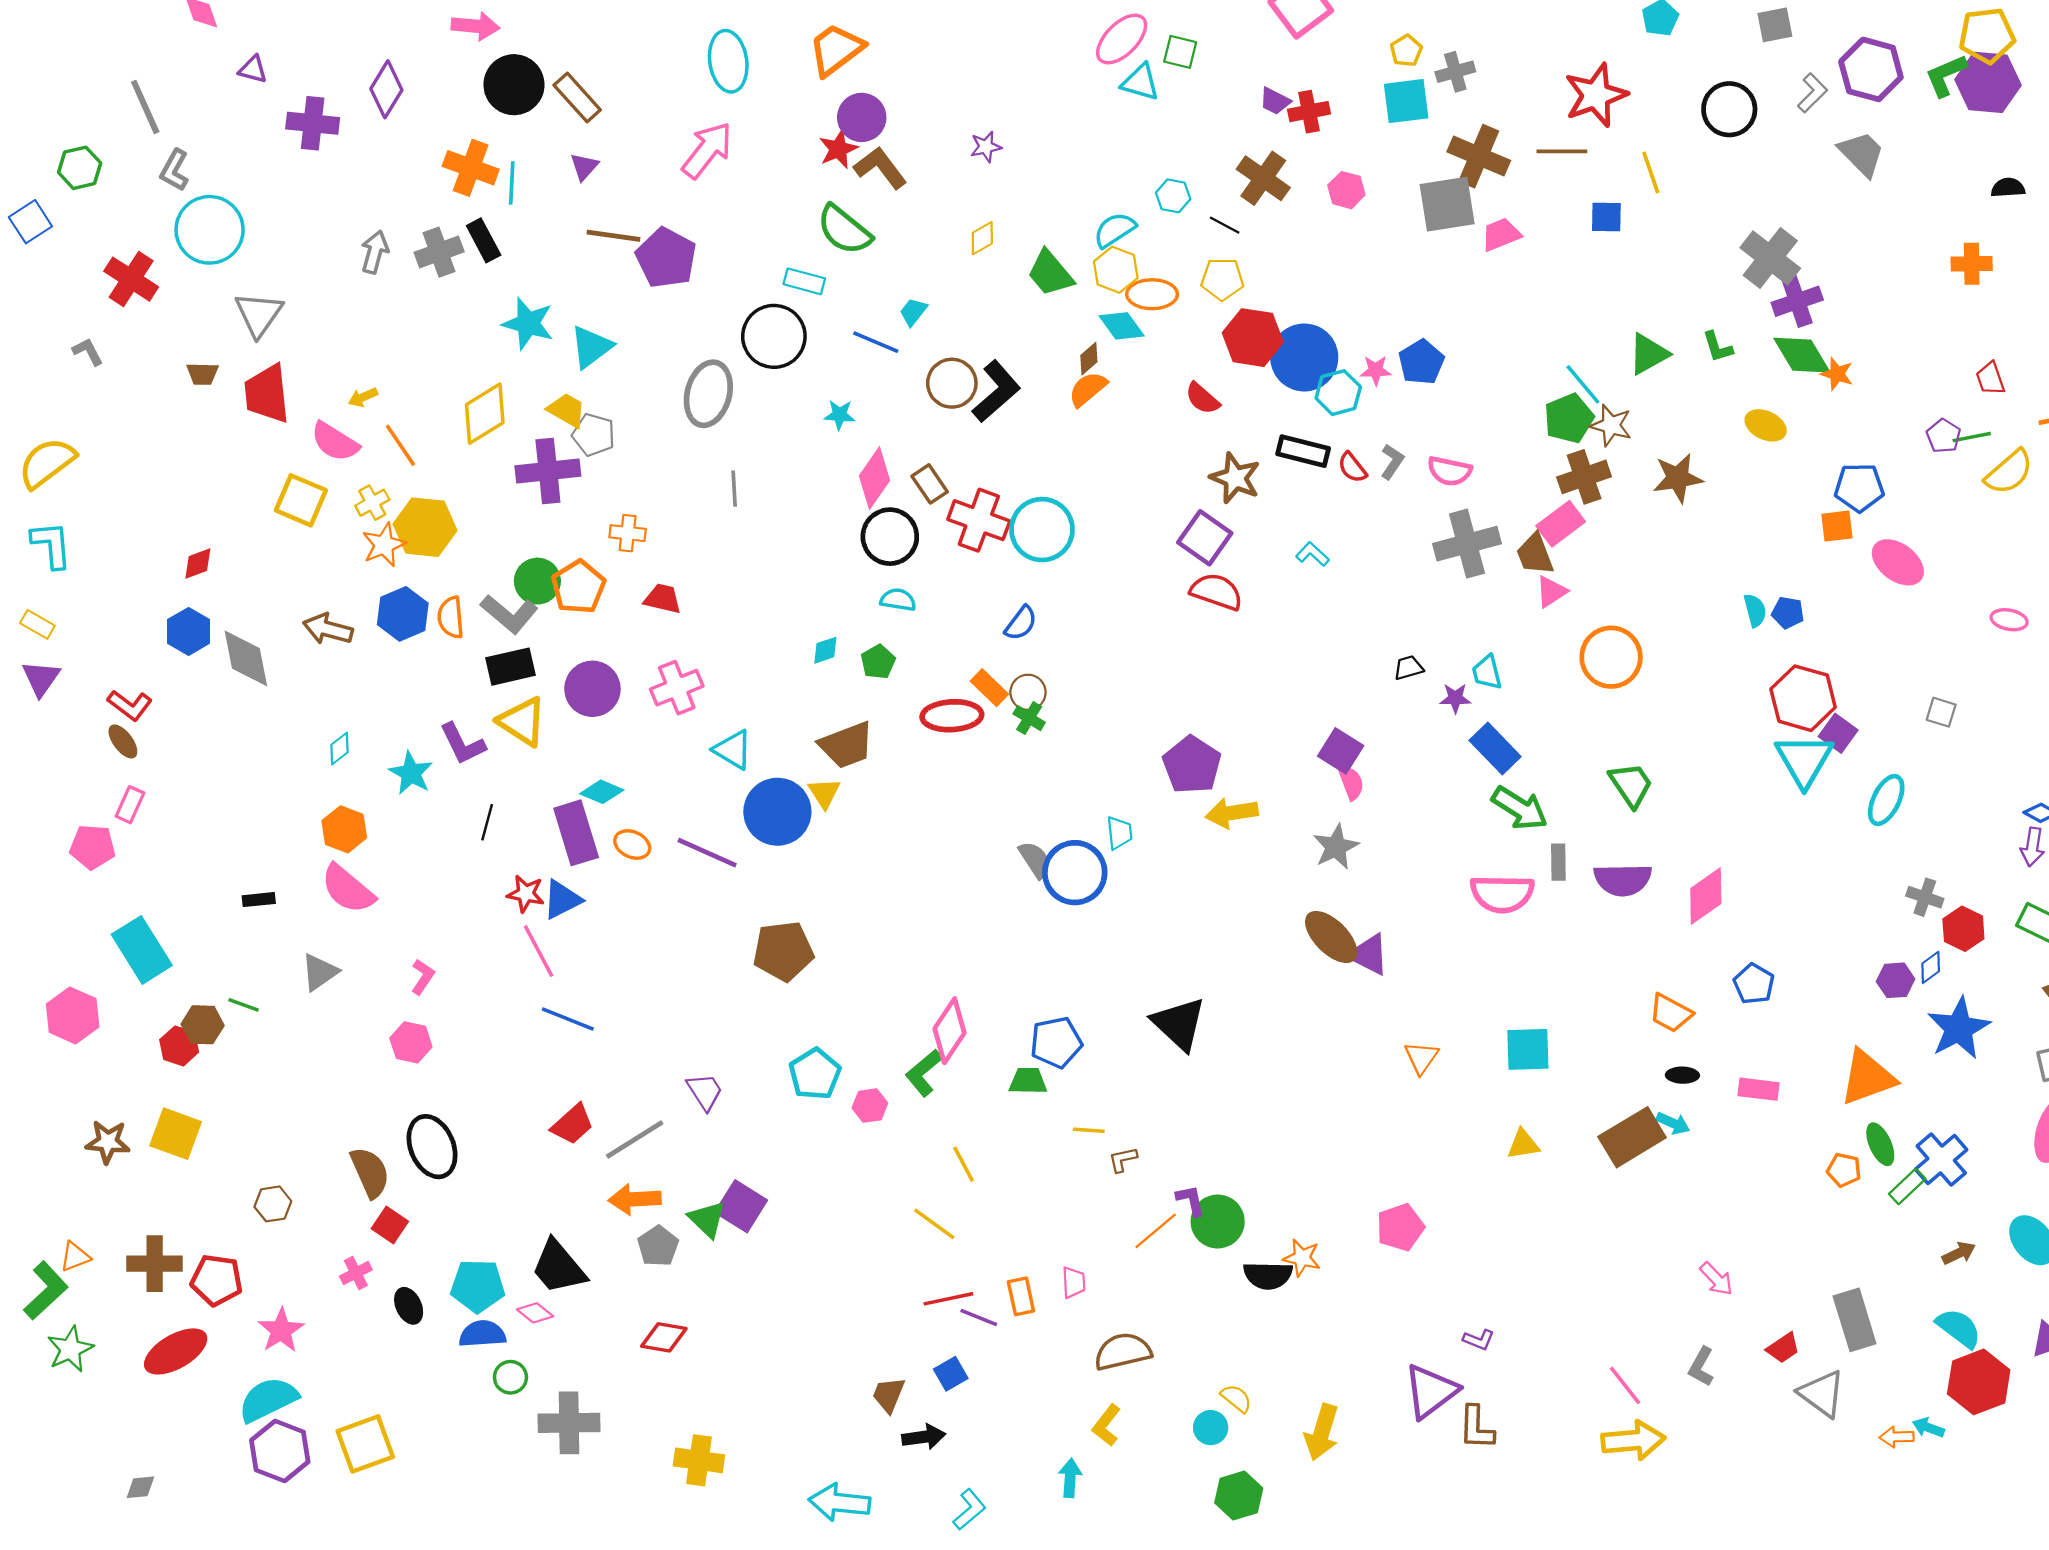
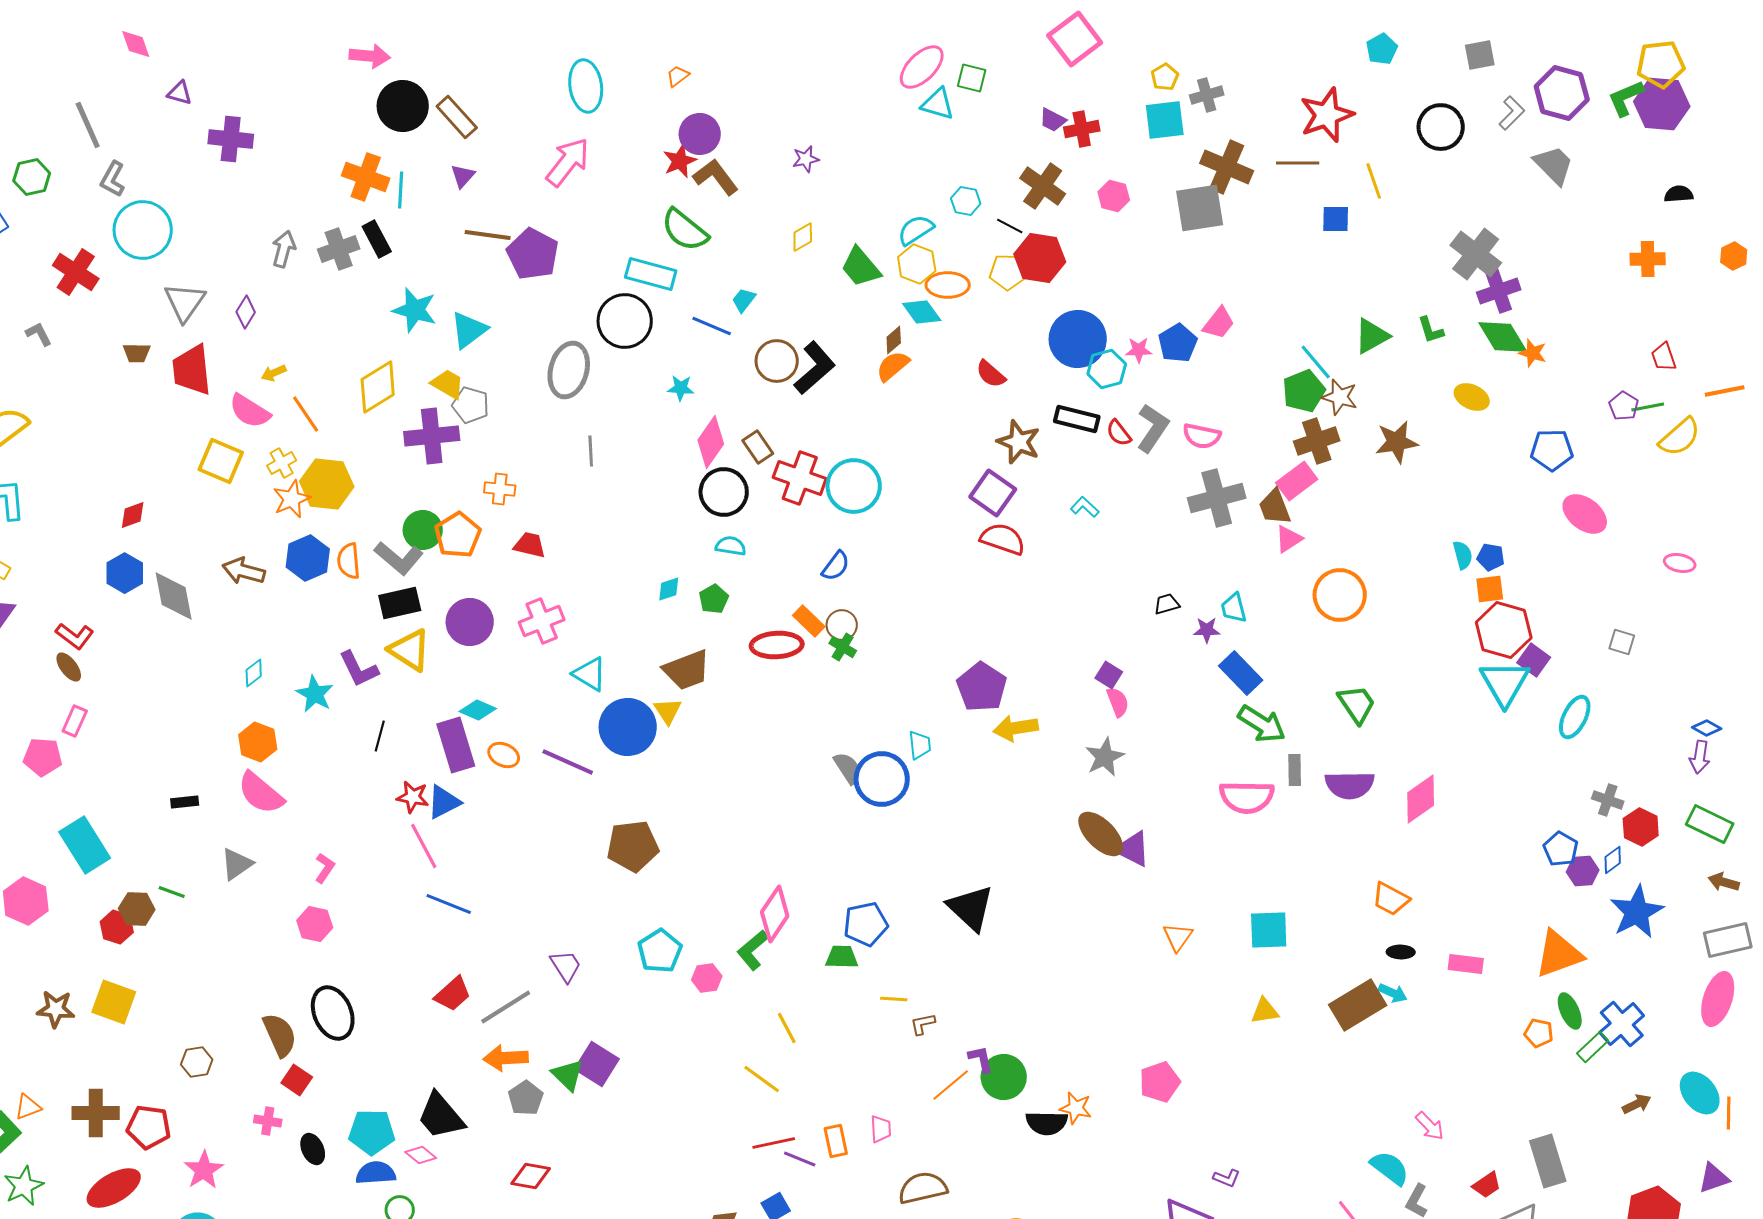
orange trapezoid: (836, 50) -> (678, 76), size x0.5
purple diamond: (386, 89) -> (246, 312), moved, size x0.7
pink trapezoid: (1501, 235) -> (1219, 323), moved, turned 150
cyan rectangle: (804, 281) -> (651, 274), size x1.4
red hexagon: (1253, 338) -> (1040, 258), moved
gray L-shape: (1392, 462) -> (1153, 428), size x1.6
orange square: (1837, 526) -> (1490, 589), moved
purple square: (1341, 751) -> (1109, 675), size x0.7
blue pentagon: (1754, 984) -> (1561, 849), moved
pink cross: (356, 1273) -> (268, 1121), turned 36
cyan semicircle: (1959, 1328) -> (1390, 1168), moved

